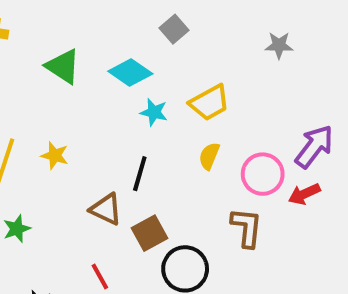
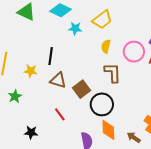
yellow star: (55, 155) -> (31, 71), moved
black line: (140, 174) -> (51, 56), moved
brown L-shape: (247, 228) -> (113, 73), moved

